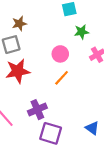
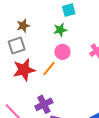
green star: (82, 32) -> (60, 30), moved
orange line: (62, 78) -> (49, 68), moved

